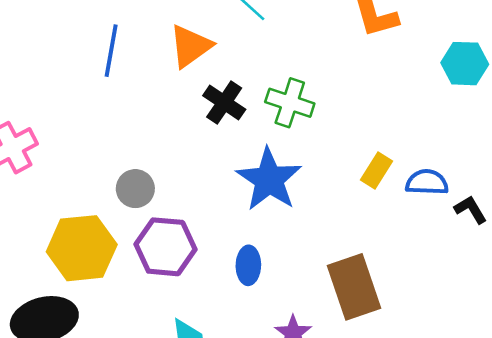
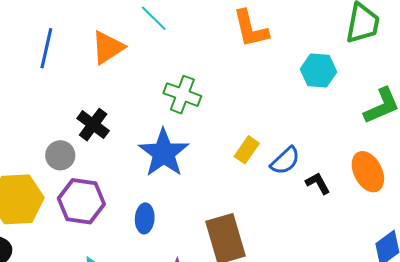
black cross: (224, 103) -> (93, 125), moved
blue semicircle: (427, 182) -> (285, 161), turned 132

